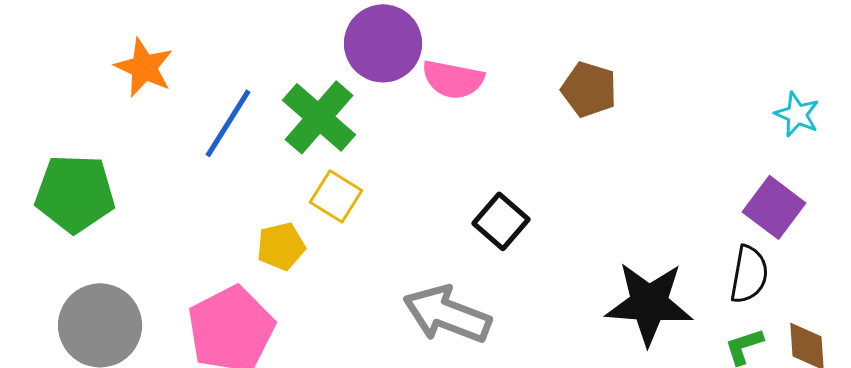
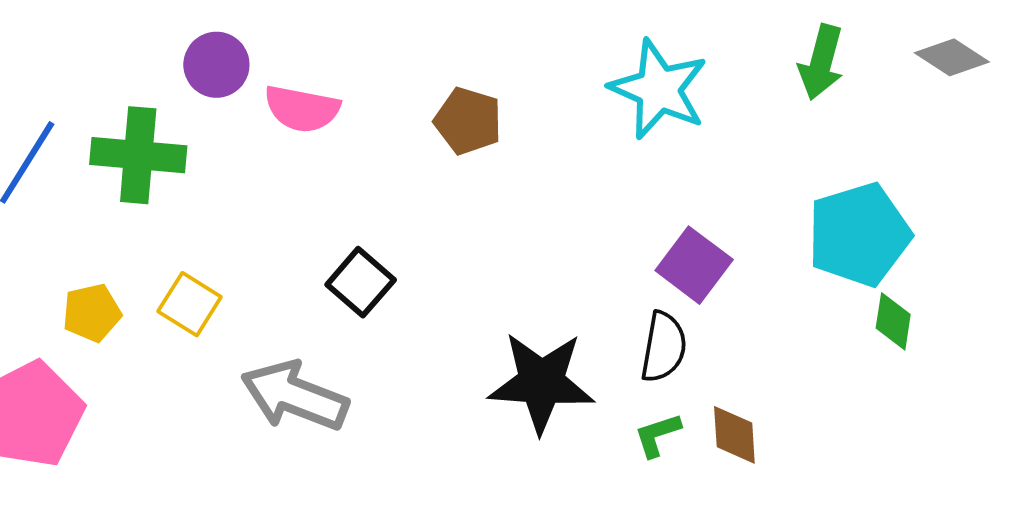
purple circle: (383, 43) -> (216, 65), size x0.7
cyan star: (797, 114) -> (659, 89), moved, size x1.8
green cross: (319, 117) -> (138, 155), turned -36
yellow square: (336, 196) -> (190, 304), moved

